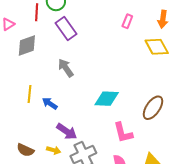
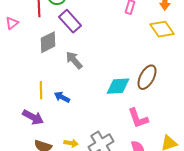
gray diamond: (27, 45) -> (48, 42), moved
brown ellipse: (153, 108) -> (147, 77), moved
purple arrow: (67, 131) -> (33, 117), moved

